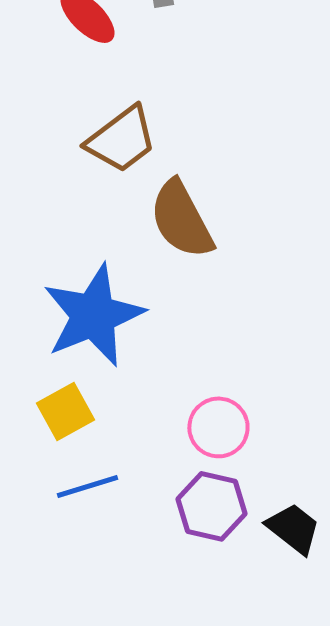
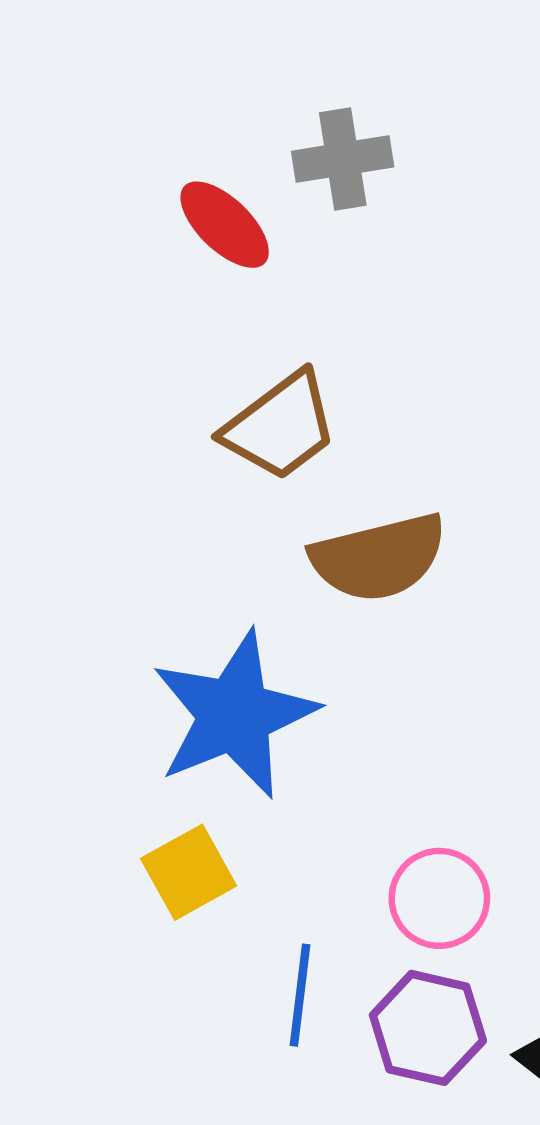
brown semicircle: (181, 219) -> (379, 557), turned -76
blue line: (87, 486) -> (300, 995), moved, turned -66

